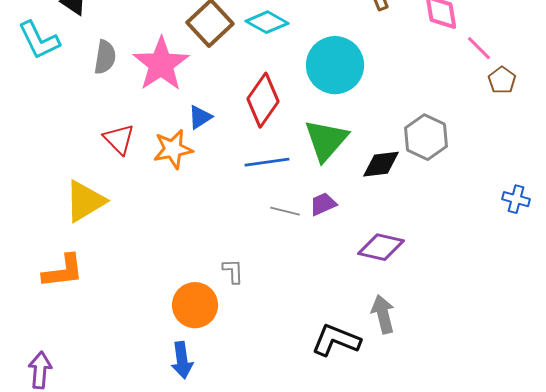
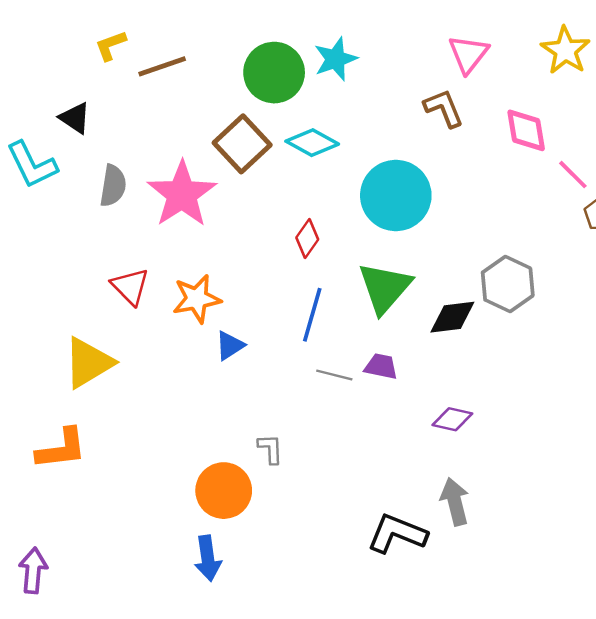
red diamond: (263, 100) -> (307, 239), size x0.6
blue triangle: (200, 117) -> (230, 345), moved
blue line: (267, 162) -> (312, 315), turned -66
purple trapezoid: (323, 204) -> (381, 366), turned 36
purple diamond: (381, 247) -> (452, 419), size x0.7

